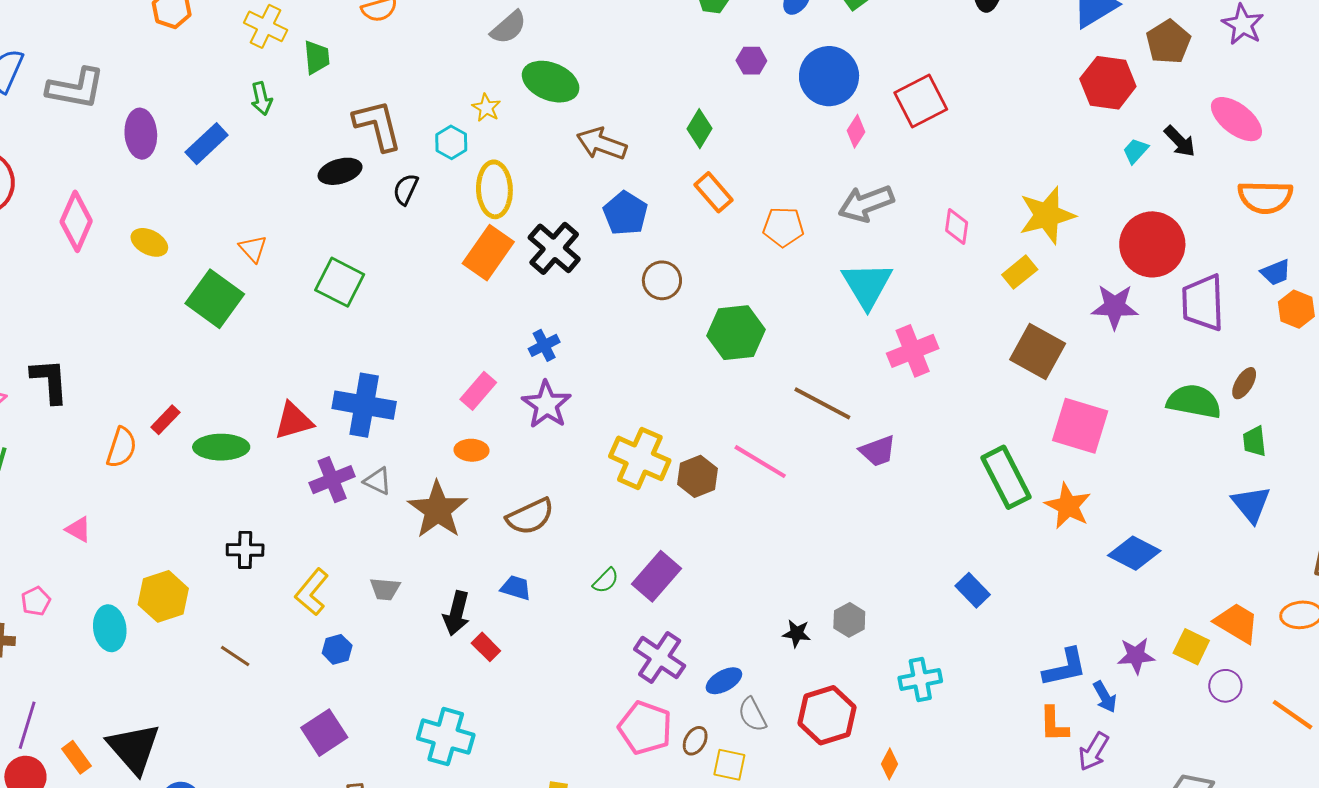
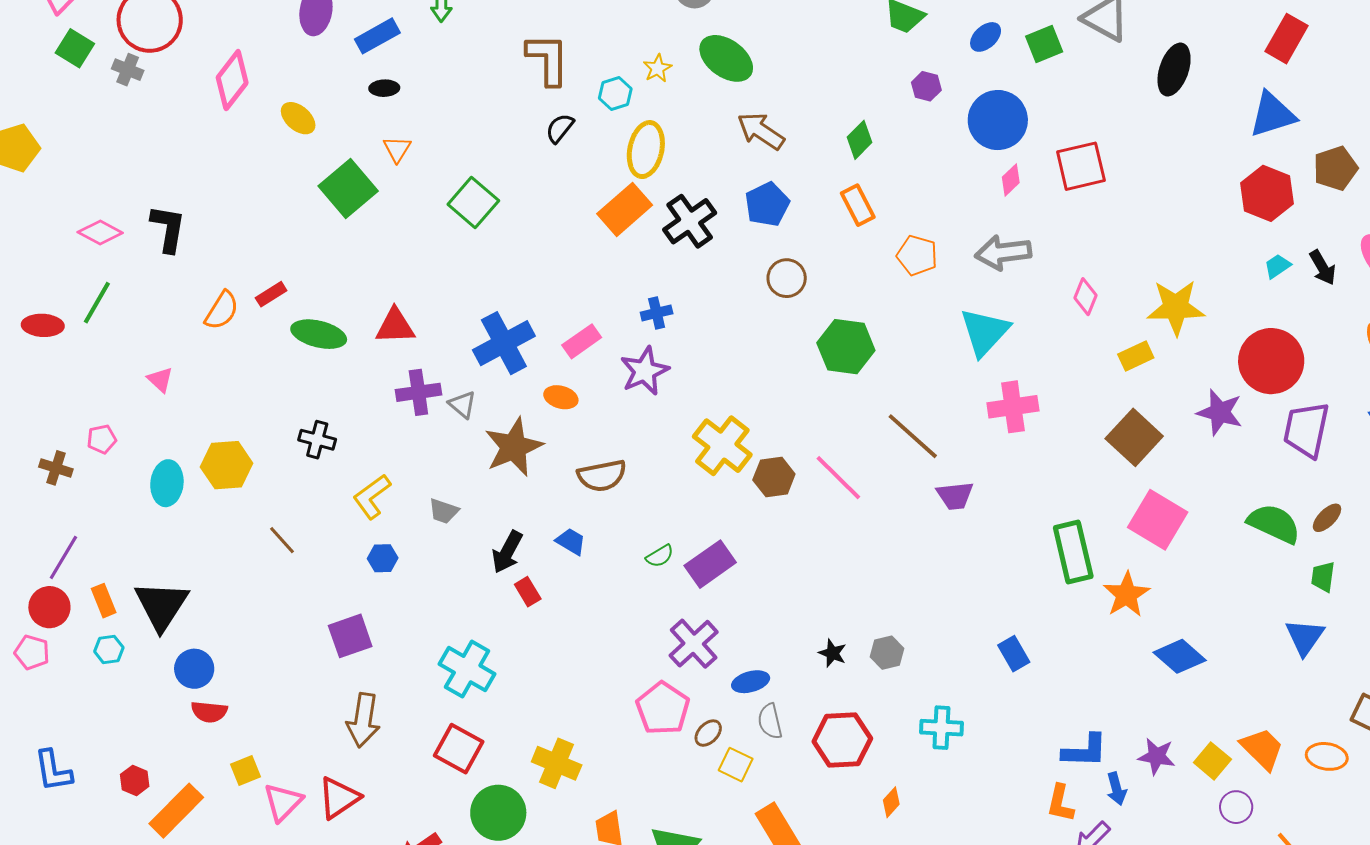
black ellipse: (340, 171) -> (384, 88), moved, size x0.7
blue cross: (364, 405) -> (504, 343), moved, turned 38

